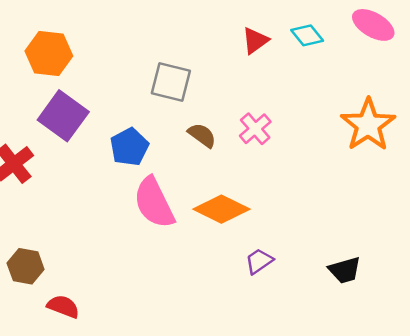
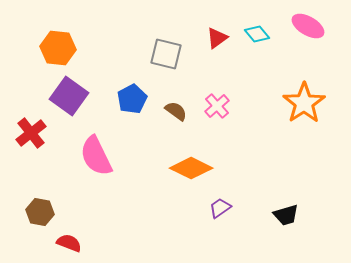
gray square: (171, 82) -> (166, 54), moved
blue pentagon: (129, 147) -> (132, 99), moved
pink semicircle: (154, 203) -> (96, 156), moved

